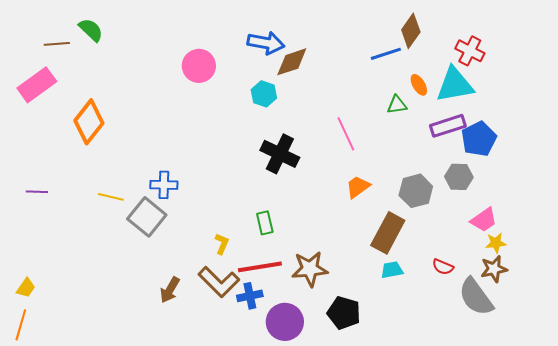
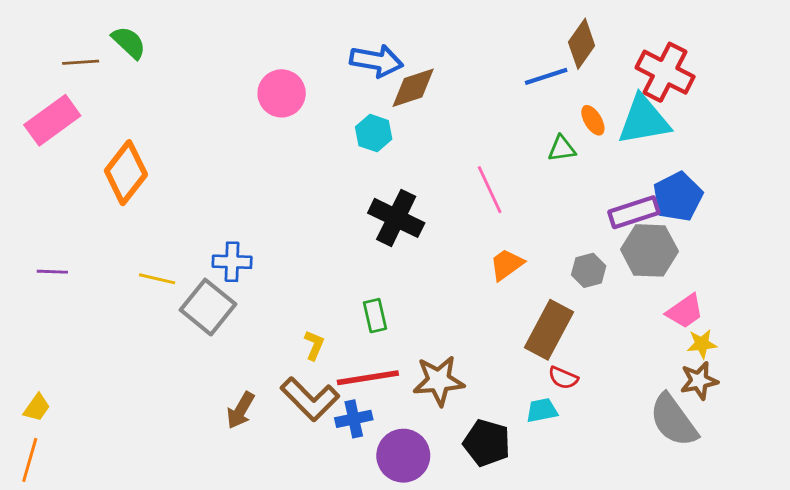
red cross: (470, 51) -> (665, 72), size x1.4
purple rectangle: (448, 126) -> (634, 212), moved
gray hexagon: (459, 177) -> (649, 250), size x1.4
gray hexagon: (416, 191) -> (589, 270), size x0.7
red semicircle: (443, 267) -> (563, 378), moved
cyan trapezoid: (392, 270) -> (542, 410), moved

